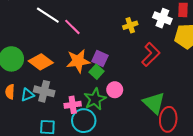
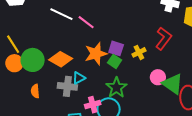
yellow cross: (130, 25) -> (139, 52), moved
pink circle: (115, 90) -> (158, 77), moved
cyan triangle: (27, 95) -> (79, 78), moved
pink cross: (73, 105) -> (93, 105), moved

